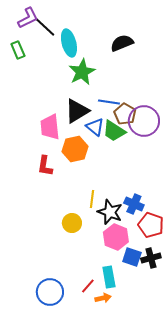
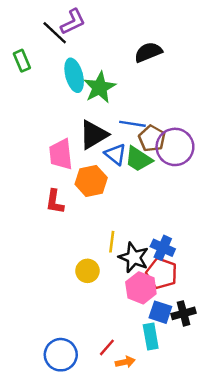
purple L-shape: (28, 18) -> (73, 22), moved
cyan ellipse: (69, 43) -> (74, 75), moved
red pentagon: (151, 225) -> (162, 273), moved
cyan rectangle: (109, 277) -> (151, 336), moved

